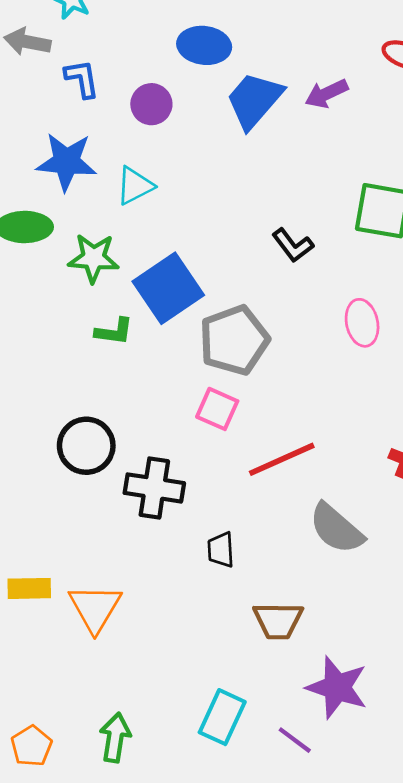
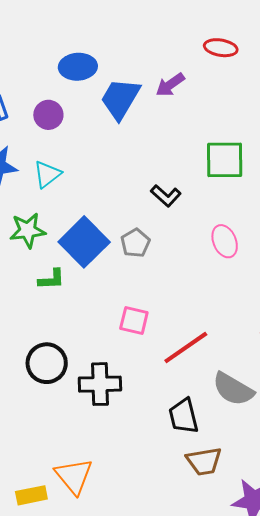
gray pentagon: (234, 340) -> (135, 243), moved, size x0.6
black trapezoid: (221, 550) -> (183, 416), moved, size x1.4
yellow rectangle: (29, 588) -> (31, 495), moved

